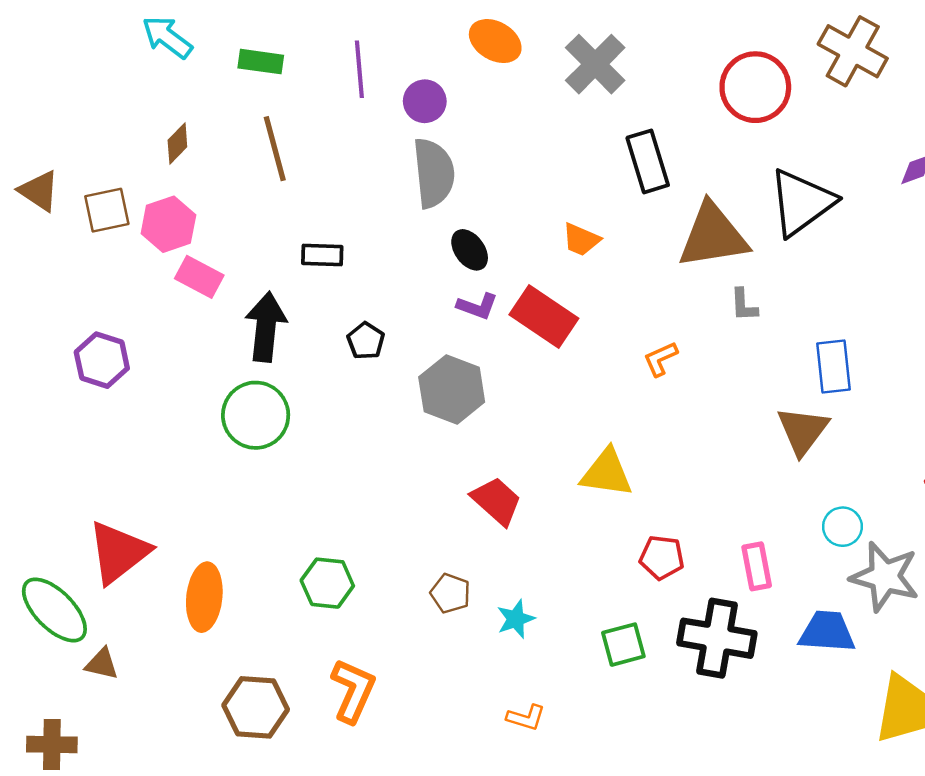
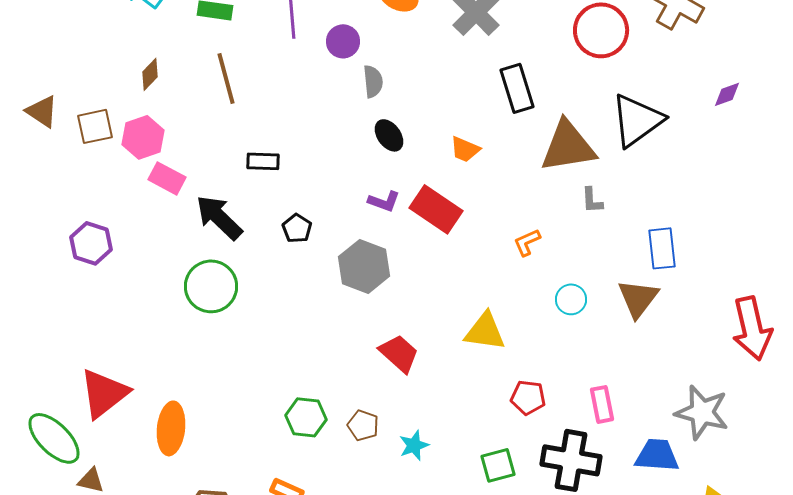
gray semicircle: (434, 173) -> (373, 81), moved, size x0.6
black ellipse: (470, 250) -> (389, 135), moved
black arrow: (266, 327) -> (219, 217), turned -52
cyan circle: (842, 527) -> (571, 299), moved
green hexagon: (327, 583) -> (306, 417), moved

